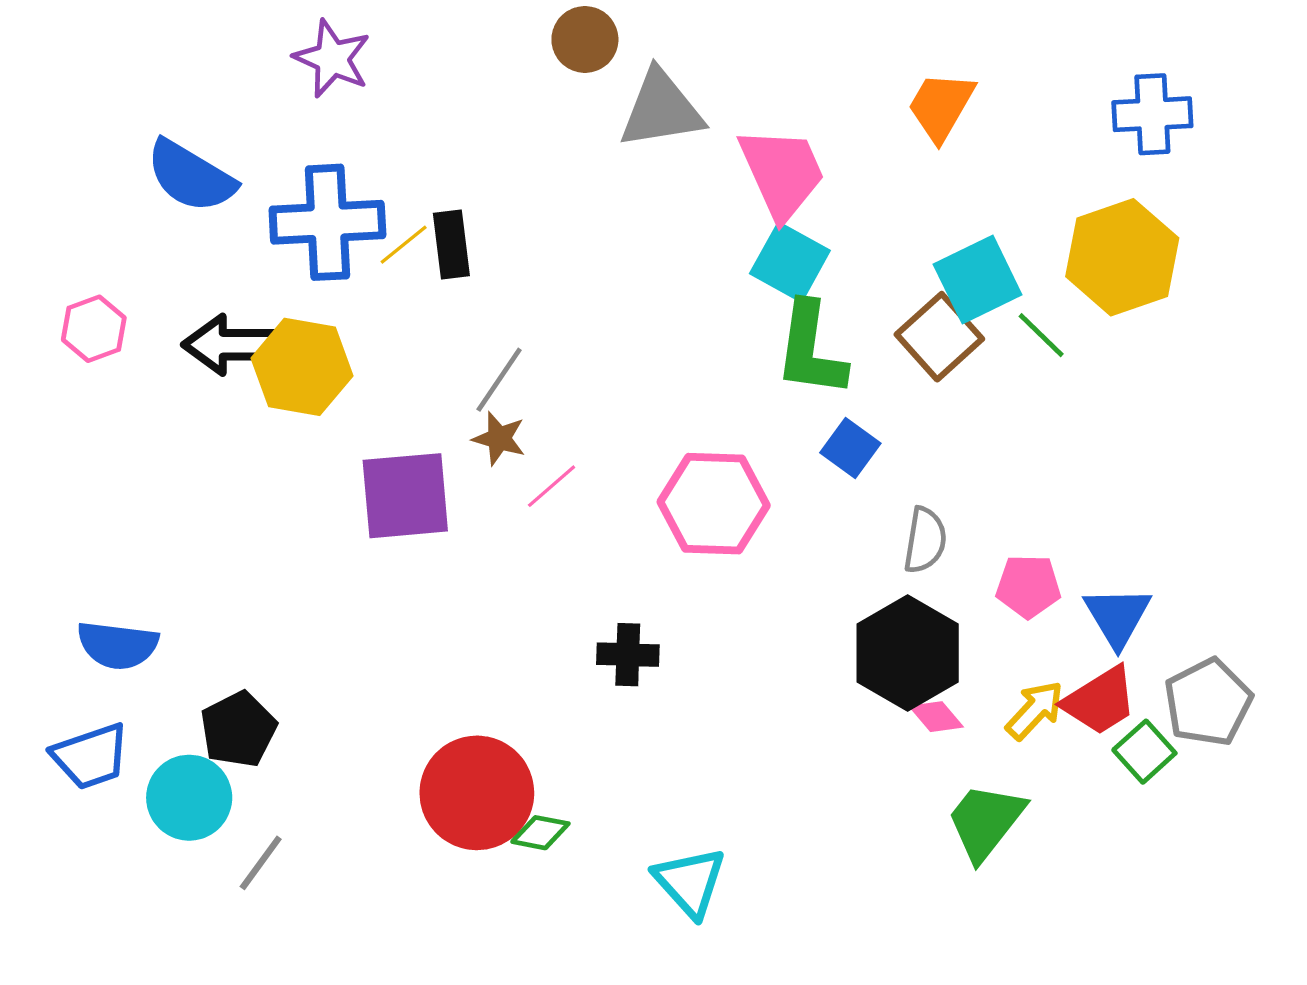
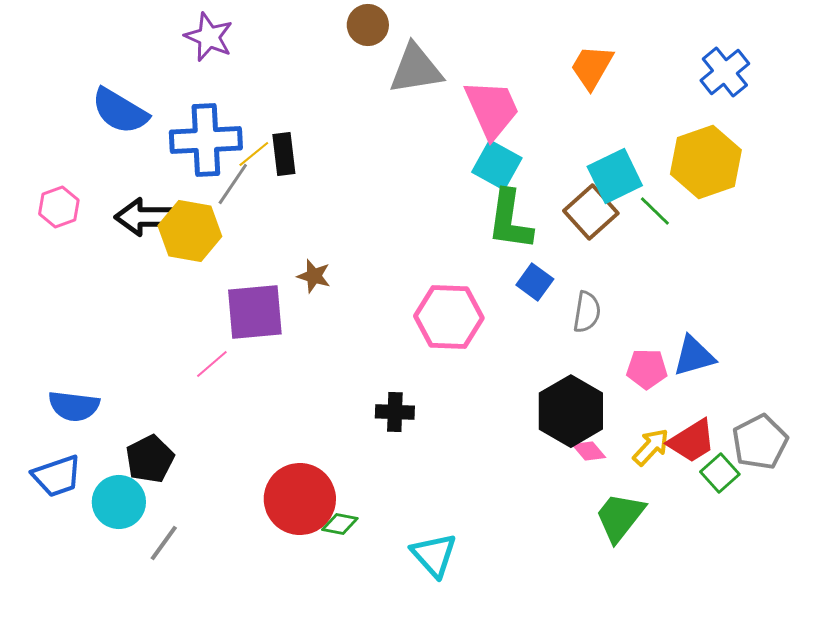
blue cross: (1152, 114) -> (725, 72), turned -36
gray line: (499, 380) -> (233, 184), moved
pink line: (552, 486) -> (212, 364), moved
gray semicircle: (925, 540) -> (587, 312), moved
blue triangle: (1117, 616) -> (694, 356), moved, turned 45

